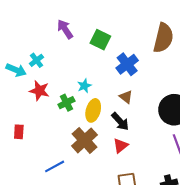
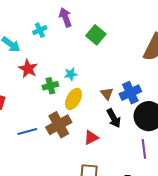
cyan cross: (37, 60) -> (40, 30), moved
blue cross: (127, 64) -> (130, 93), moved
black arrow: (120, 121) -> (114, 118), moved
blue line: (55, 166) -> (27, 131), moved

